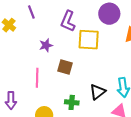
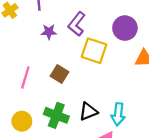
purple star: (46, 45) -> (49, 32), moved
green cross: (72, 102) -> (56, 115), size x1.5

